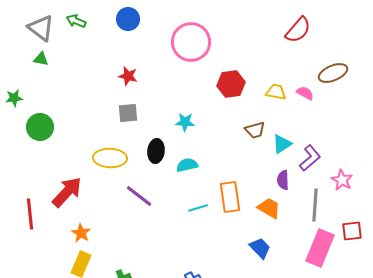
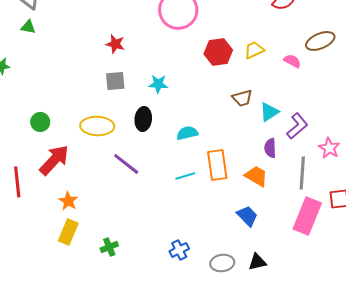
yellow trapezoid: (276, 92) -> (254, 50), moved, turned -35
cyan star: (185, 122) -> (158, 84), moved
green circle: (40, 127) -> (40, 122), moved, size x0.7
cyan semicircle: (187, 165) -> (187, 133), moved

